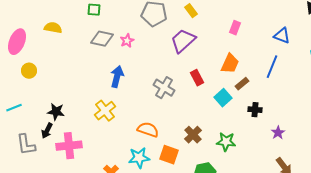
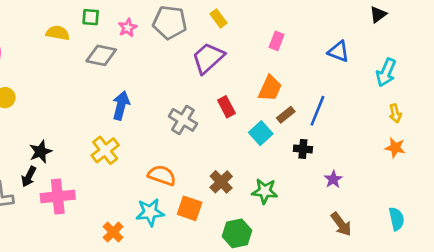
yellow semicircle: (53, 28) -> (58, 33), moved
pink star: (127, 41) -> (128, 28), moved
blue line: (272, 67) -> (317, 111), moved
black star: (56, 112) -> (41, 152), turned -30

